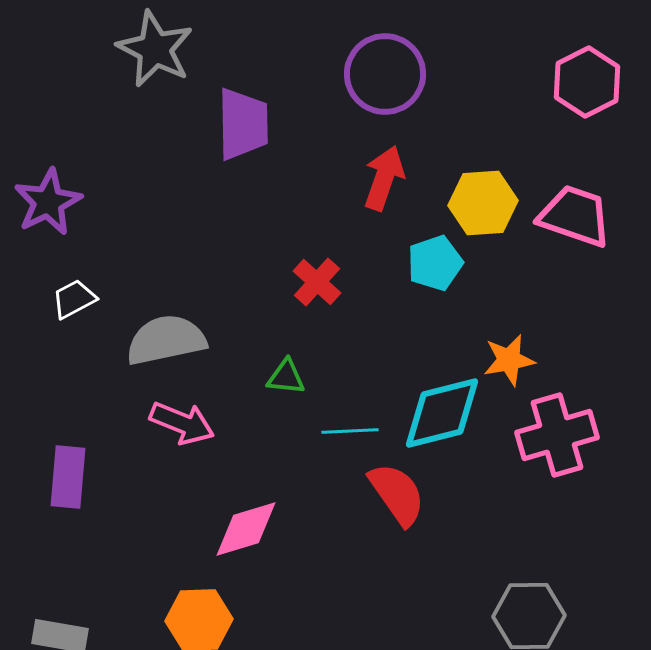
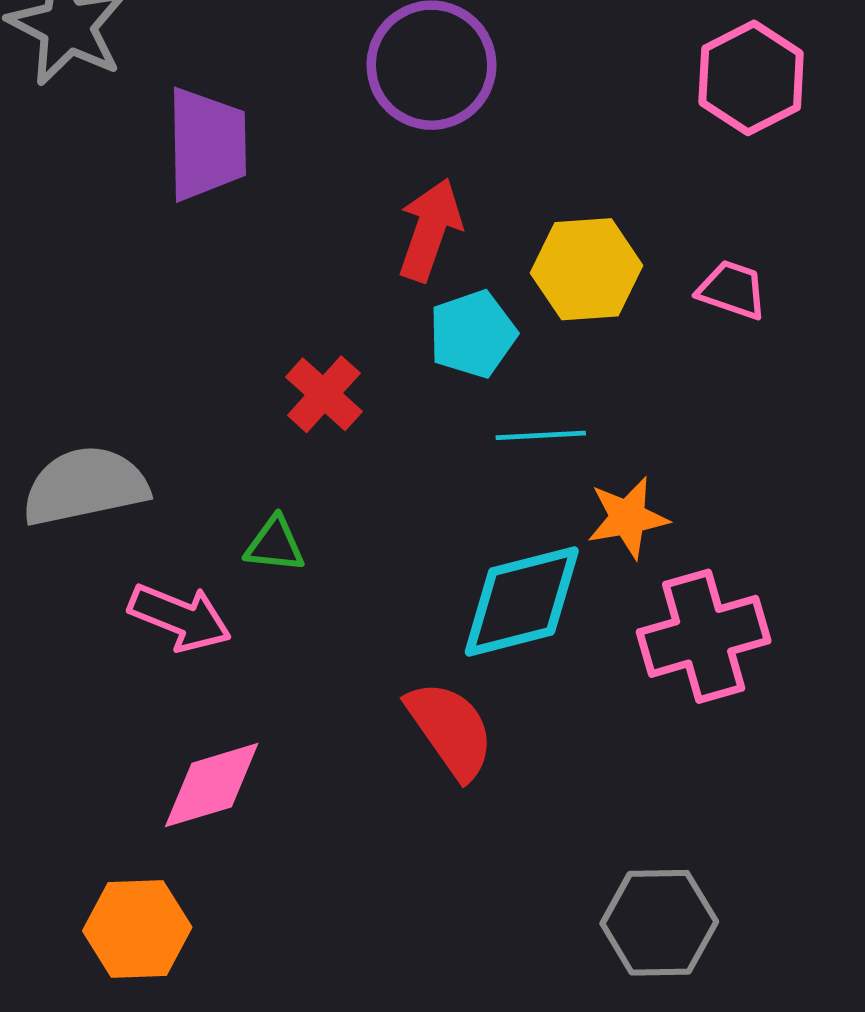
pink trapezoid: (575, 216) -> (732, 290), size x0.6
cyan pentagon: (435, 263) -> (473, 334), moved
pink arrow: (182, 423) -> (180, 617), moved
cyan line: (350, 431) -> (541, 435), moved

